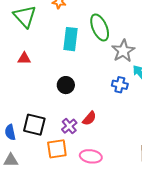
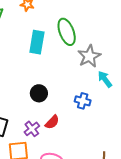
black circle: (66, 85) -> (39, 93), moved
blue cross: (120, 85) -> (83, 101), moved

